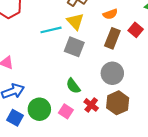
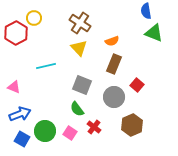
cyan line: (51, 30) -> (46, 66), moved
red square: (136, 30) -> (137, 85), moved
gray square: (74, 47) -> (82, 85), moved
brown hexagon: (118, 103) -> (132, 125), moved

